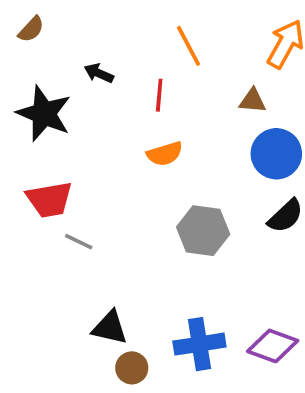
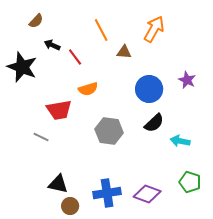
brown semicircle: (31, 29) -> (36, 21), moved
red line: (159, 95) -> (75, 57), moved, turned -42
brown triangle: (253, 101) -> (124, 52), moved
red trapezoid: (49, 200) -> (59, 110), moved

